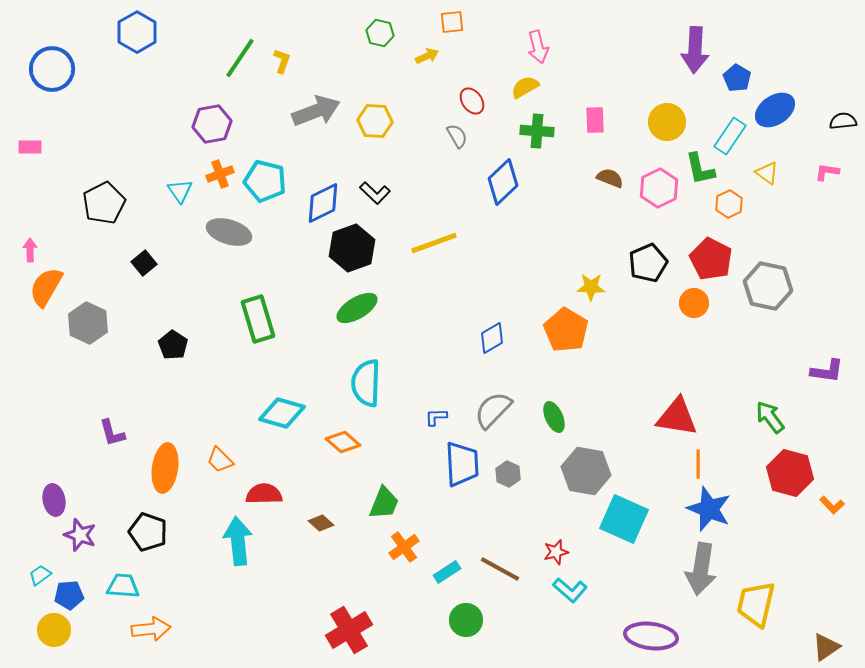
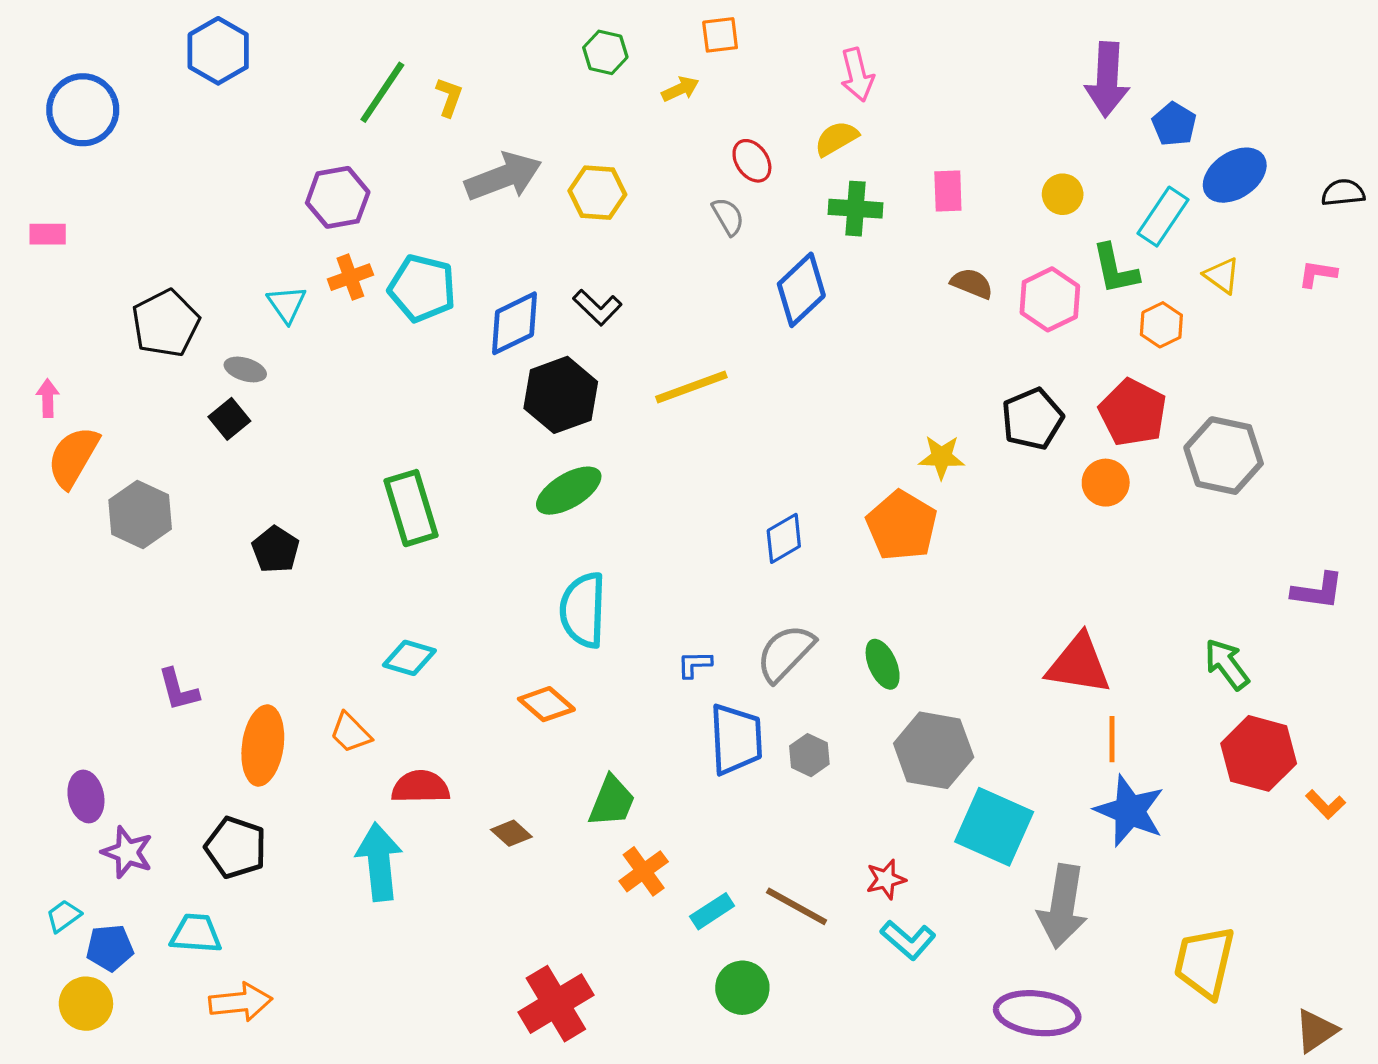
yellow circle: (667, 122) -> (1063, 194), size x0.7
gray ellipse: (229, 232) -> (245, 369), moved, size x0.6
cyan diamond: (282, 413) -> (409, 658), moved, size x0.7
gray arrow: (701, 569) -> (1063, 906), moved

